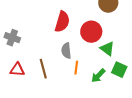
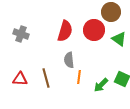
red circle: (91, 32) -> (94, 30), moved
gray cross: (12, 38) -> (21, 34), moved
green triangle: (107, 49) -> (119, 39), moved

